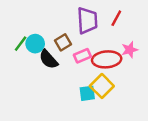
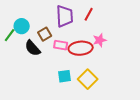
cyan circle: (35, 44) -> (22, 26), moved
pink rectangle: (82, 56) -> (61, 45), turned 32
yellow square: (102, 86) -> (88, 79), moved

